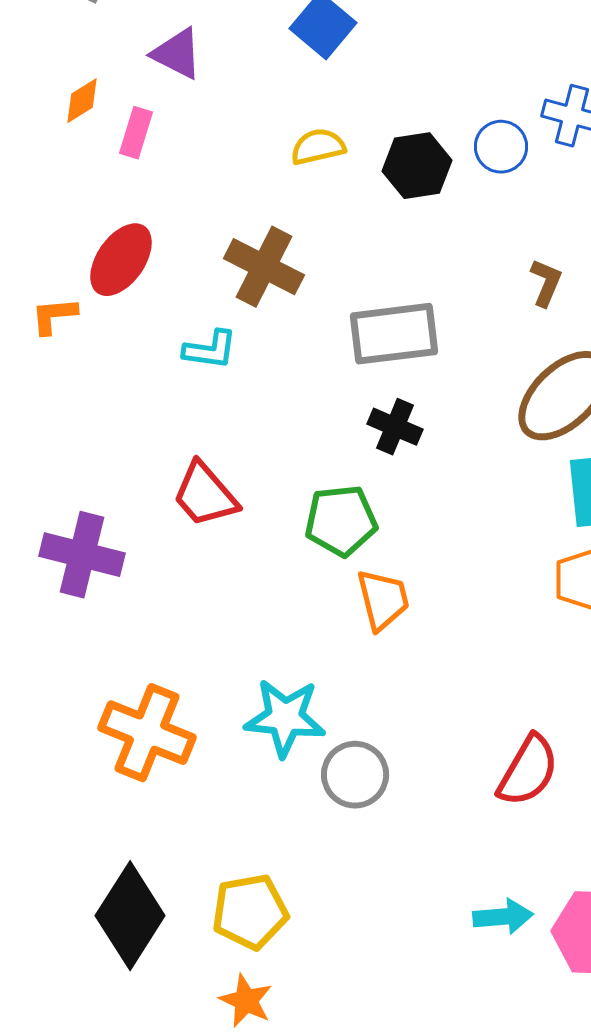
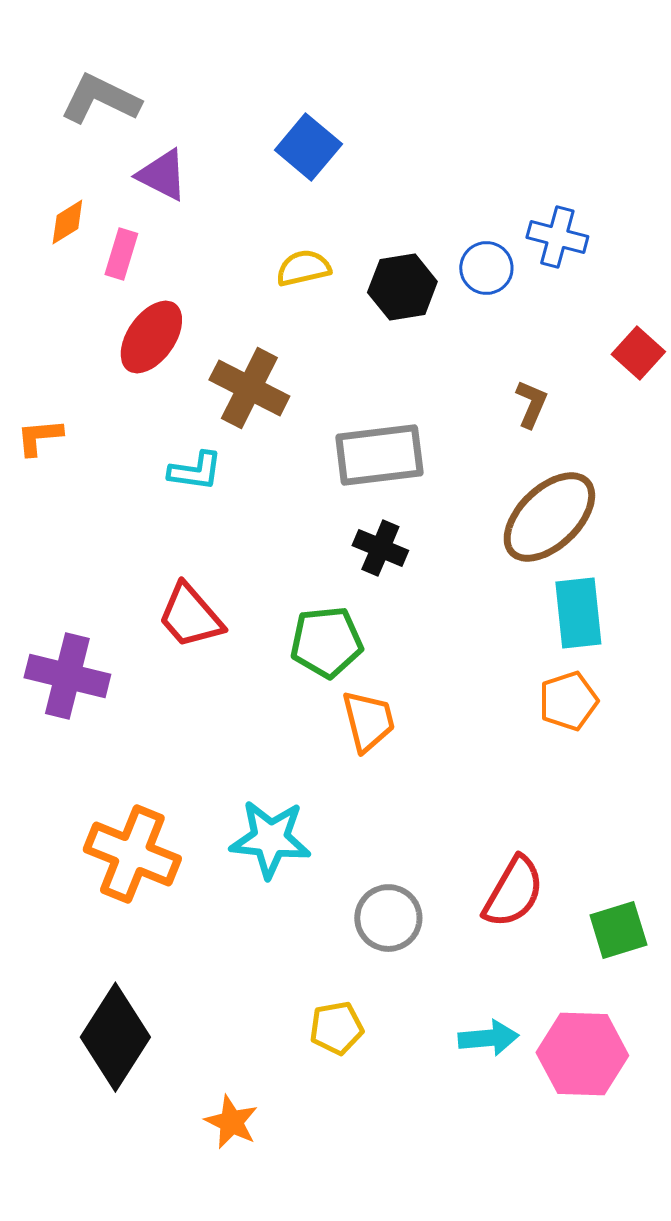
red ellipse: (121, 260) -> (151, 337), moved
gray circle: (355, 775) -> (388, 918), moved
yellow pentagon: (250, 912) -> (336, 1028), moved, size x0.7

